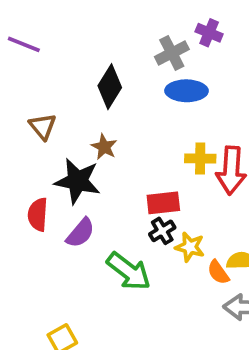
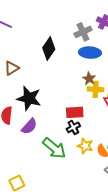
brown triangle: (43, 126) -> (12, 68), turned 35
brown star: (104, 147) -> (89, 79), moved
yellow star: (190, 247) -> (85, 146), moved

